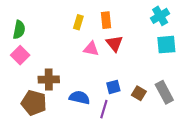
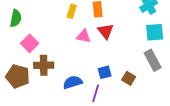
pink square: (20, 55) -> (30, 43), moved
gray rectangle: (164, 92) -> (153, 60), moved
blue semicircle: (79, 98) -> (73, 82), turned -30
brown pentagon: (34, 103) -> (18, 76), moved

